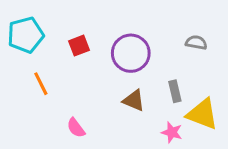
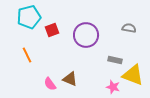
cyan pentagon: (26, 35) -> (29, 17), moved
gray rectangle: (175, 91) -> (115, 60), turned -64
brown triangle: (134, 100) -> (70, 79), moved

